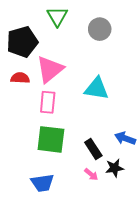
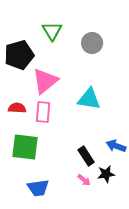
red semicircle: (20, 78) -> (17, 108), moved
green square: (51, 139) -> (25, 147), moved

